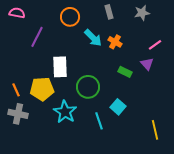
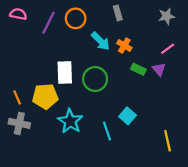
gray star: (142, 13) -> (167, 16), moved
purple line: (37, 37) -> (49, 23), moved
green rectangle: (125, 72) -> (138, 69), moved
green circle: (88, 87) -> (95, 79), moved

